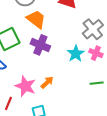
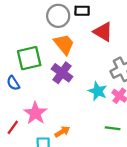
cyan star: (76, 54) -> (98, 91), turned -30
orange arrow: (47, 82) -> (62, 132), moved

